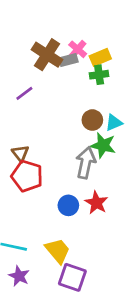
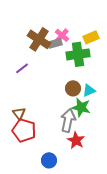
yellow rectangle: (100, 57) -> (91, 37), moved
green cross: (99, 75) -> (78, 54), size x1.6
red star: (96, 203) -> (76, 140), moved
blue circle: (68, 205) -> (49, 160), moved

